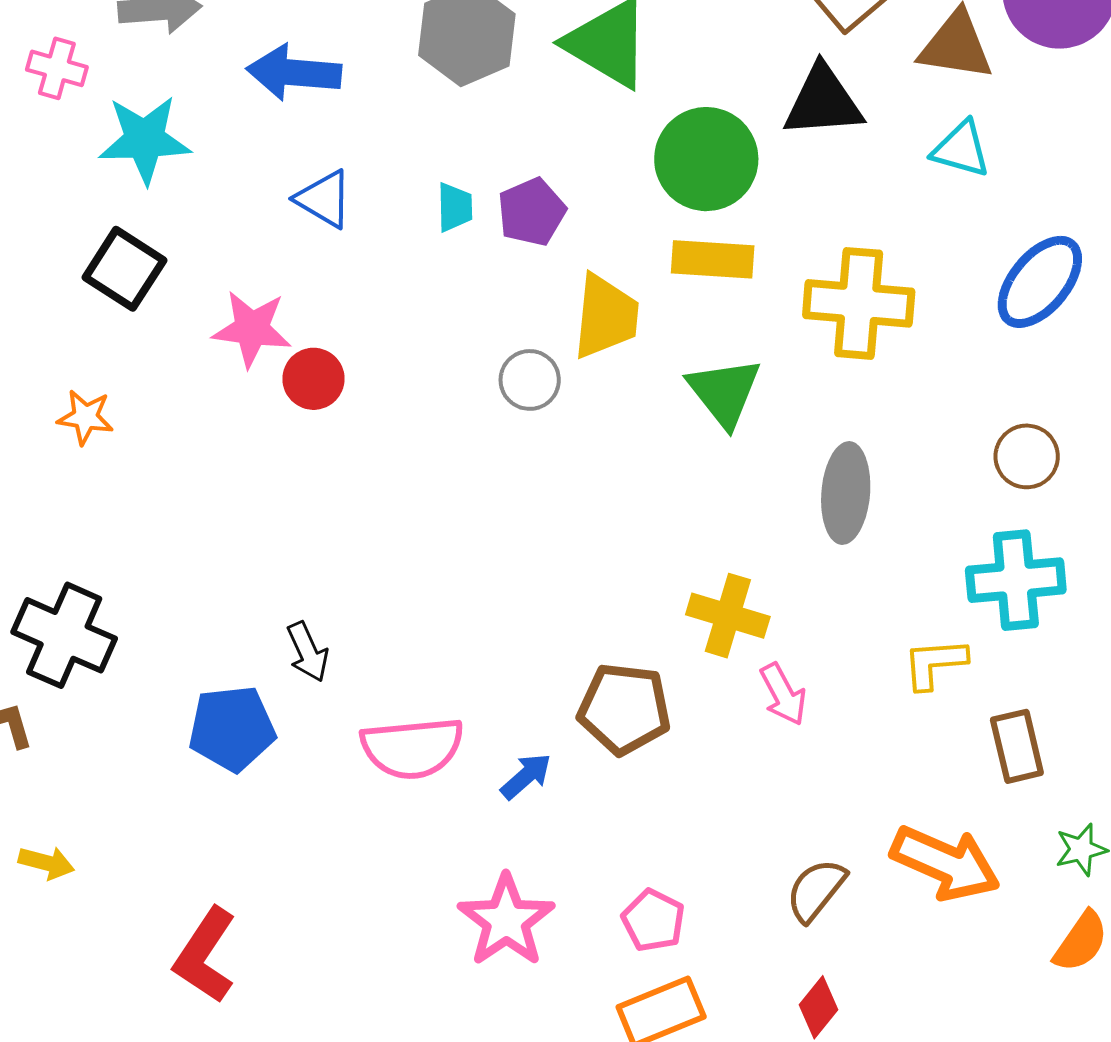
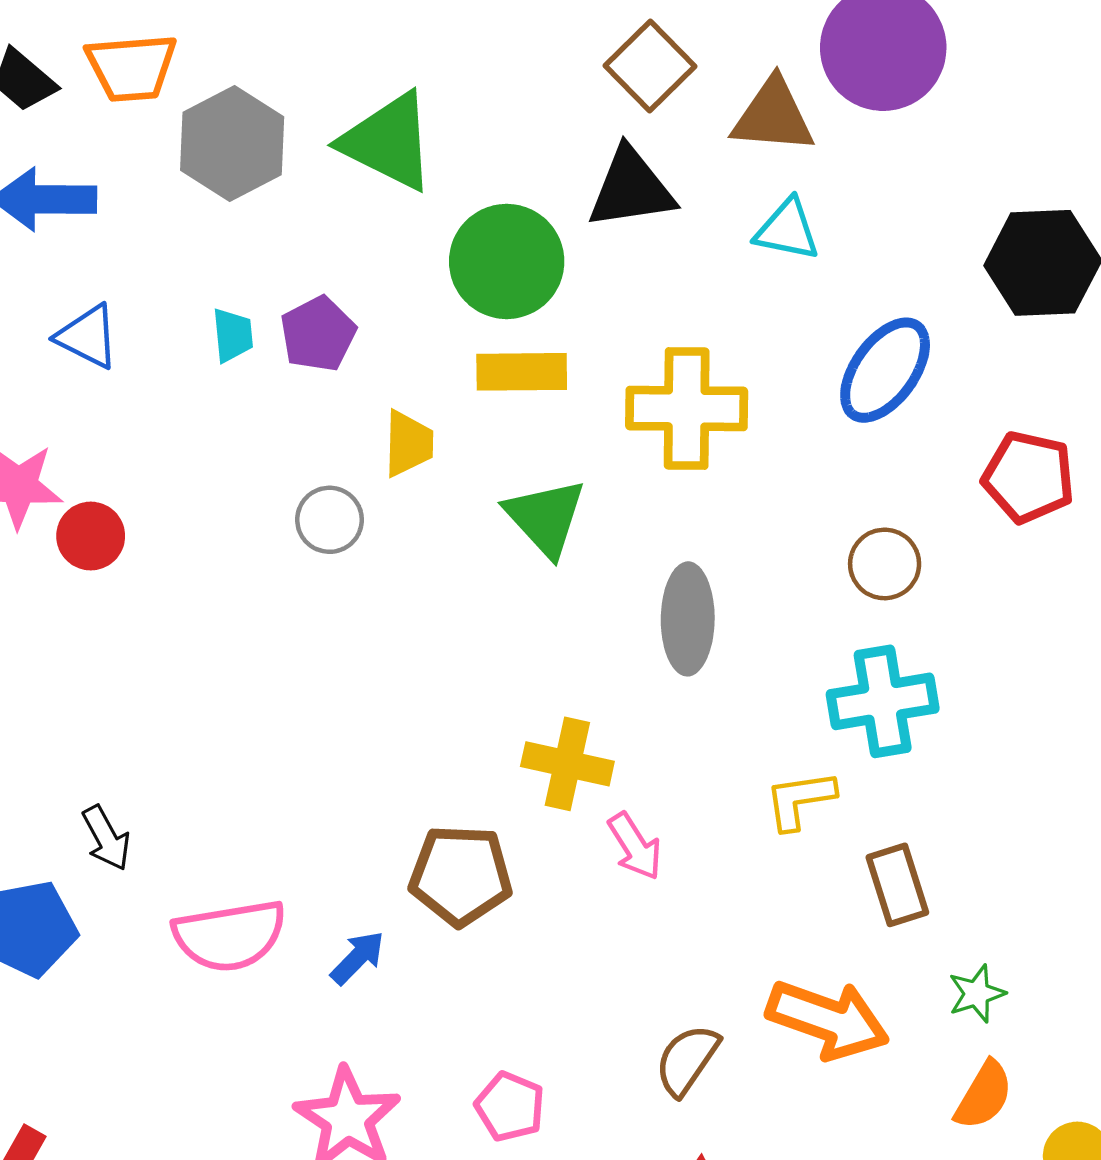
yellow trapezoid: (606, 317) -> (408, 443), size x0.7

